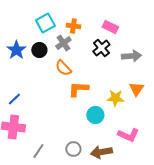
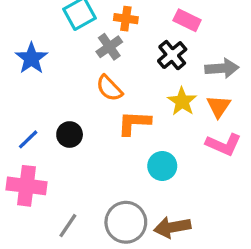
black circle: (39, 50) -> (70, 135), moved
orange triangle: (136, 89) -> (219, 106), moved
yellow star: (115, 98) -> (182, 101), moved, turned 30
pink L-shape: (128, 135) -> (224, 144), moved
gray circle: (73, 149) -> (126, 222), size x1.6

